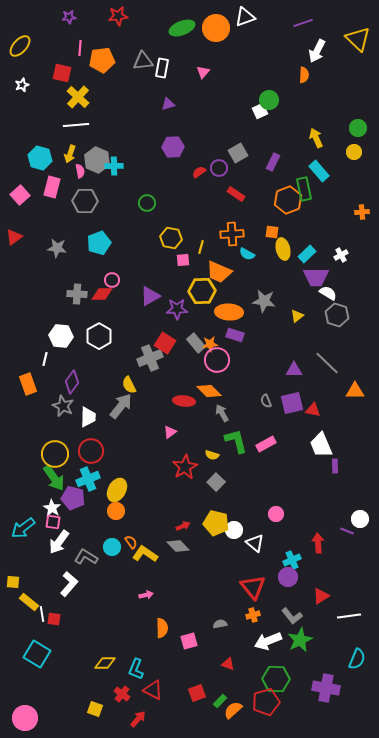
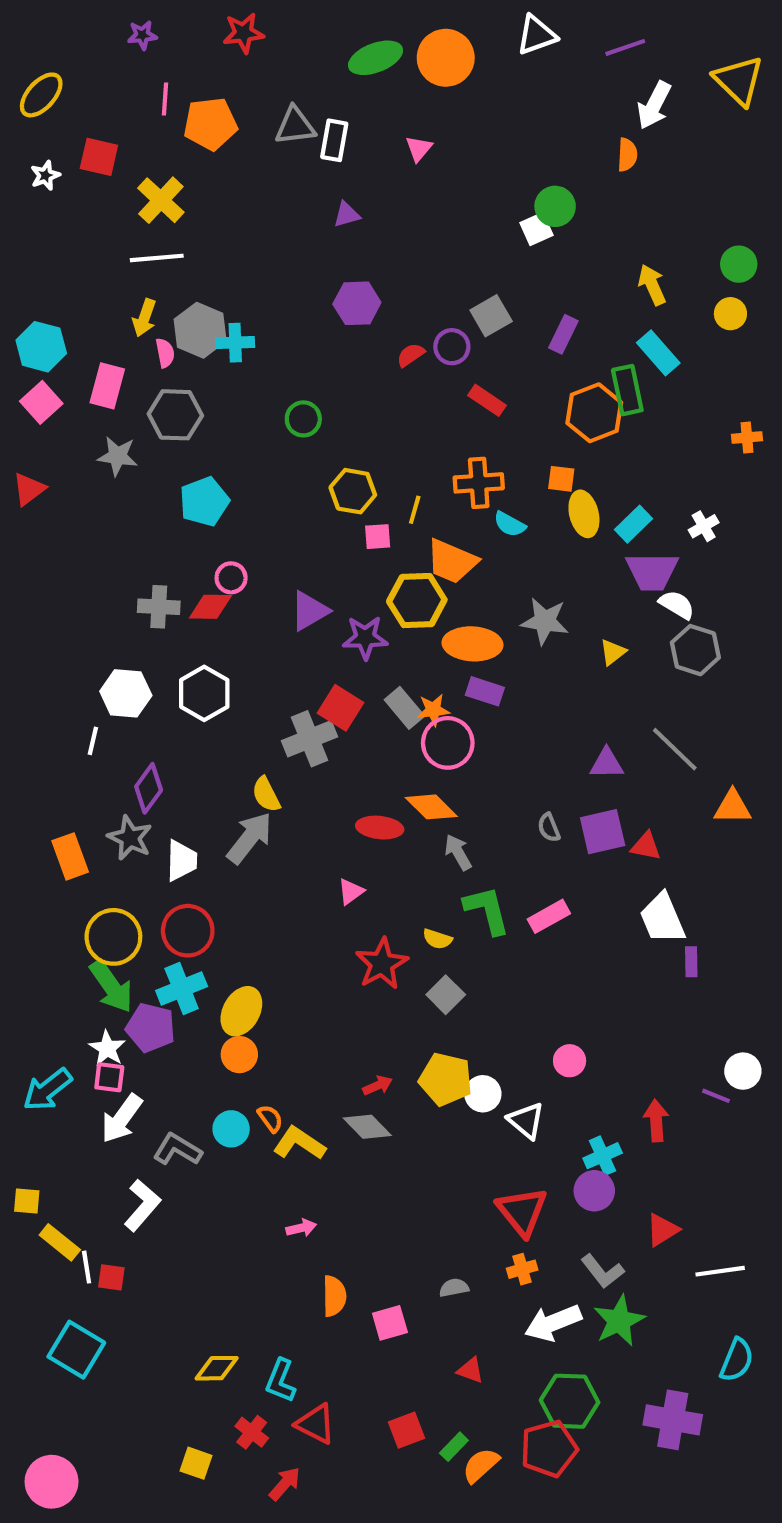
white triangle: (245, 17) -> (536, 35), moved
red square: (62, 73) -> (99, 157), moved
cyan hexagon: (40, 158) -> (41, 347), moved
gray star: (57, 248) -> (118, 456), moved
orange rectangle: (28, 384) -> (70, 856), moved

